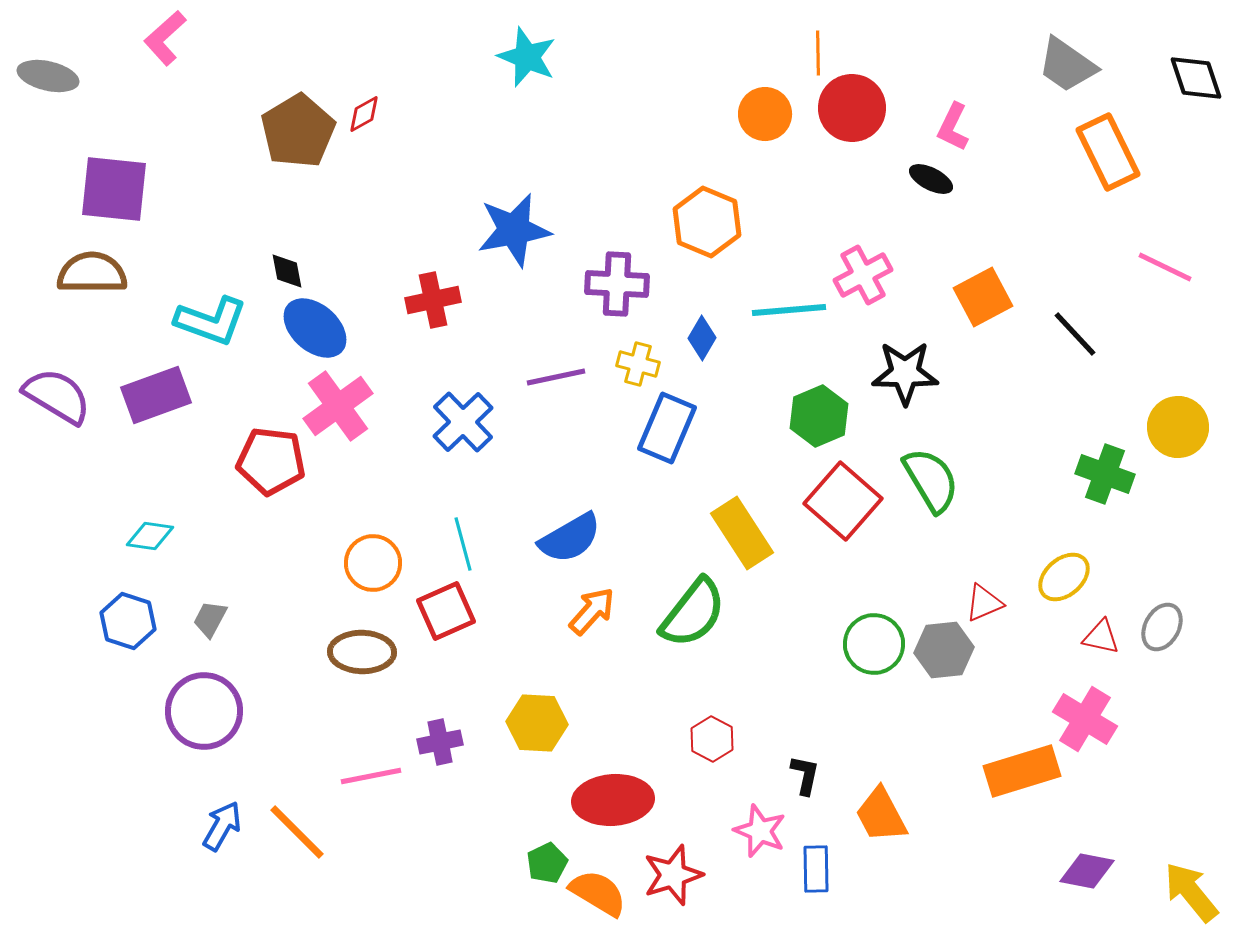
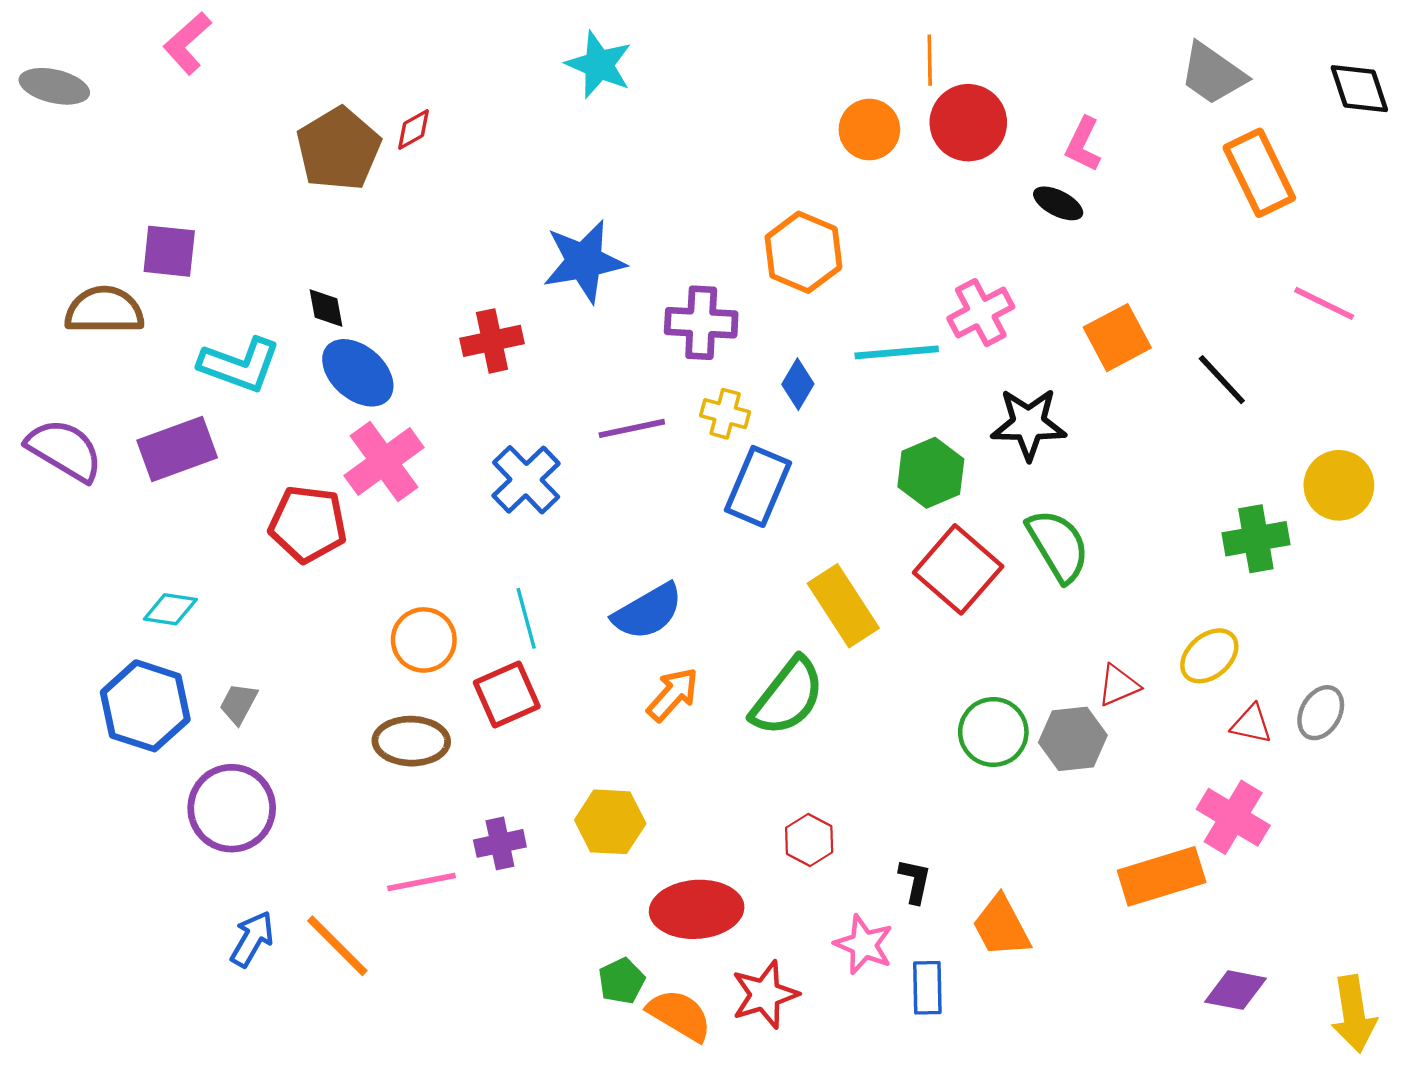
purple square: (114, 189) -> (169, 251), moved, size x0.7
green cross: (1105, 474) -> (1256, 539), turned -30
blue hexagon: (128, 621) -> (145, 706), size x1.4
yellow arrow: (1191, 892) -> (1354, 1014), turned -150

